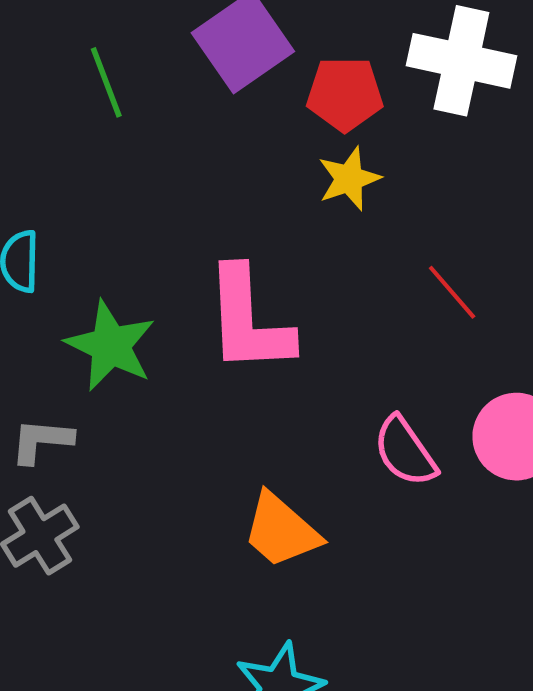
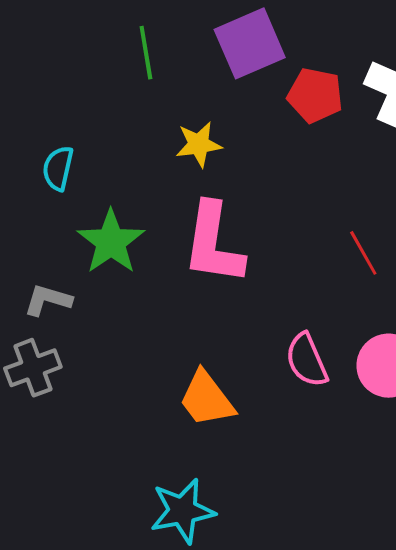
yellow star: (349, 179) -> (199, 144), moved

